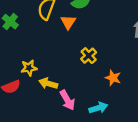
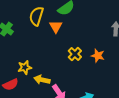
orange star: (113, 78) -> (98, 56), moved

